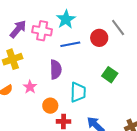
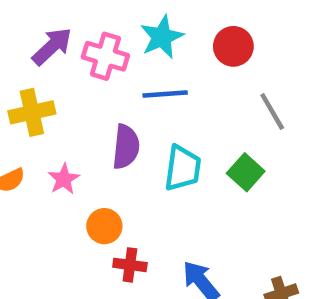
gray line: (118, 28) -> (272, 111), moved
red circle: (99, 38) -> (233, 46), moved
cyan trapezoid: (78, 92) -> (183, 168), moved

